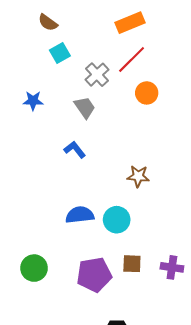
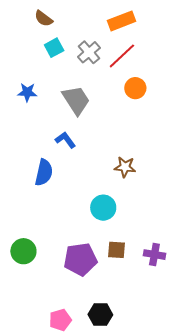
gray cross: (97, 75) -> (89, 52), moved
gray trapezoid: (85, 107) -> (76, 100), size x1.4
blue semicircle: (80, 215) -> (44, 173), moved, turned 108

